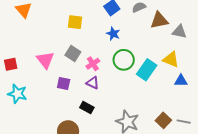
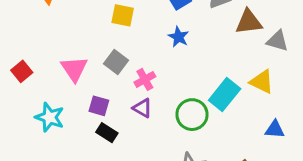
green circle: (124, 60) -> (192, 115), moved
red square: (11, 64) -> (22, 71), turned -32
blue triangle: (181, 81) -> (275, 129), moved
cyan star: (17, 94) -> (50, 117), moved
black rectangle: (87, 107) -> (107, 133), moved

